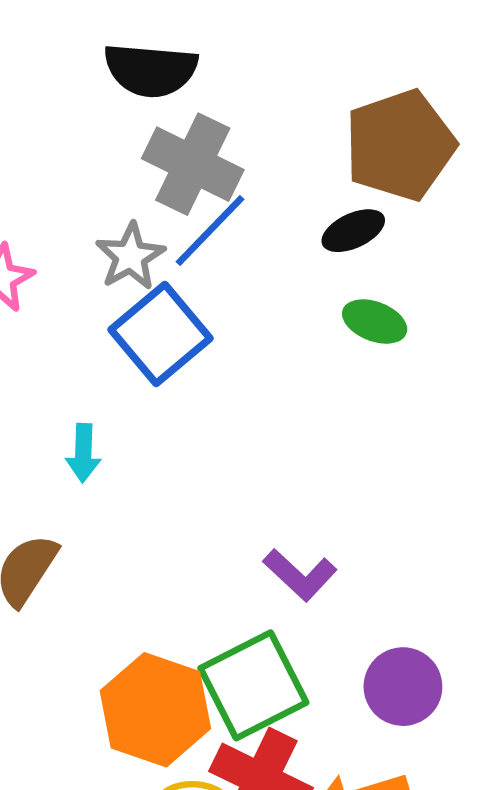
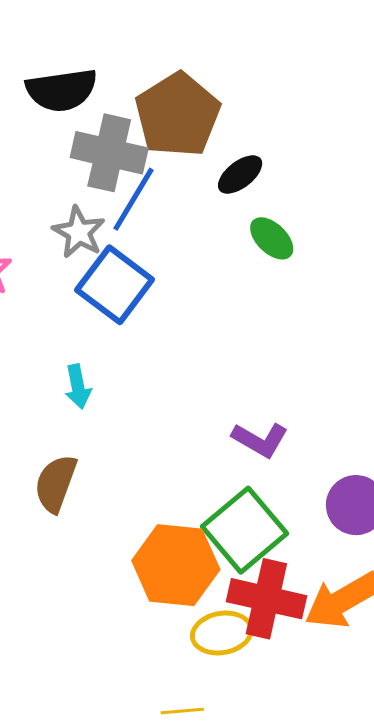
brown pentagon: (400, 145) -> (178, 115), moved
green ellipse: (375, 322) -> (272, 238), turned 36

